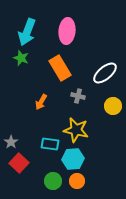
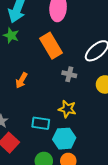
orange arrow: (41, 102) -> (21, 80), moved
yellow star: (76, 130) -> (67, 109), size x0.7

